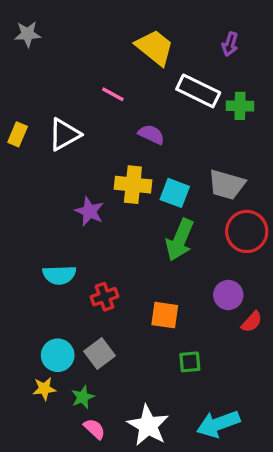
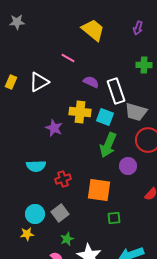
white rectangle: (198, 91) -> (116, 91), moved, turned 45
purple circle: (228, 295) -> (128, 166), moved
orange square: (165, 315) -> (99, 190), size x1.4
green star: (83, 397) -> (67, 239), moved

